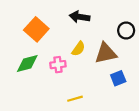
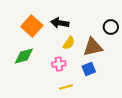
black arrow: (80, 17) -> (60, 23), moved
pink cross: (58, 65) -> (59, 64), moved
blue square: (118, 78) -> (89, 69), moved

